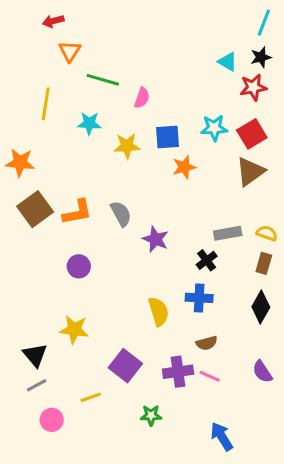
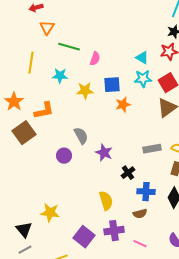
cyan triangle: (228, 62) -> (142, 58), moved
orange star: (20, 163) -> (14, 102), turned 30
orange L-shape: (77, 212) -> (44, 111), moved
black cross: (207, 260) -> (128, 173), moved
purple circle: (79, 266) -> (64, 156), moved
blue cross: (199, 298) -> (146, 192), moved
brown semicircle: (207, 343) -> (140, 214), moved
purple cross: (178, 372) -> (114, 231), moved

